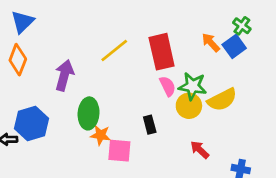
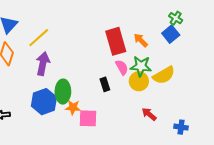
orange arrow: (211, 42) -> (141, 40), moved
yellow line: (114, 50) -> (39, 38), moved
blue hexagon: (31, 124) -> (44, 102), moved
black rectangle: (150, 125) -> (105, 84), moved

